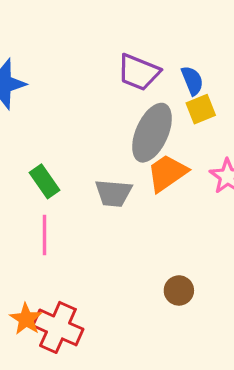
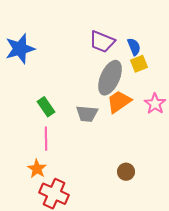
orange star: (26, 319) -> (37, 169), moved

